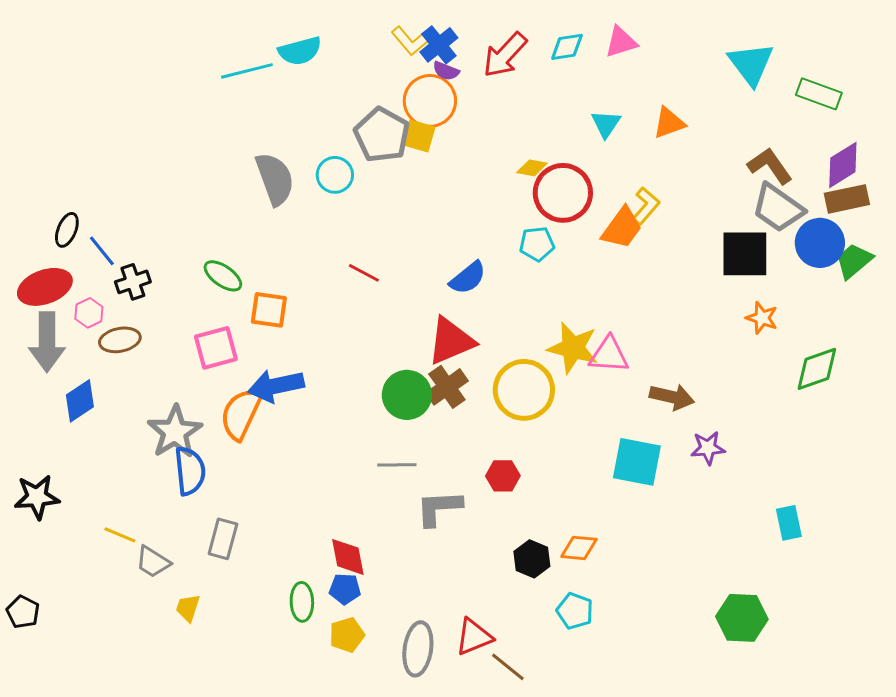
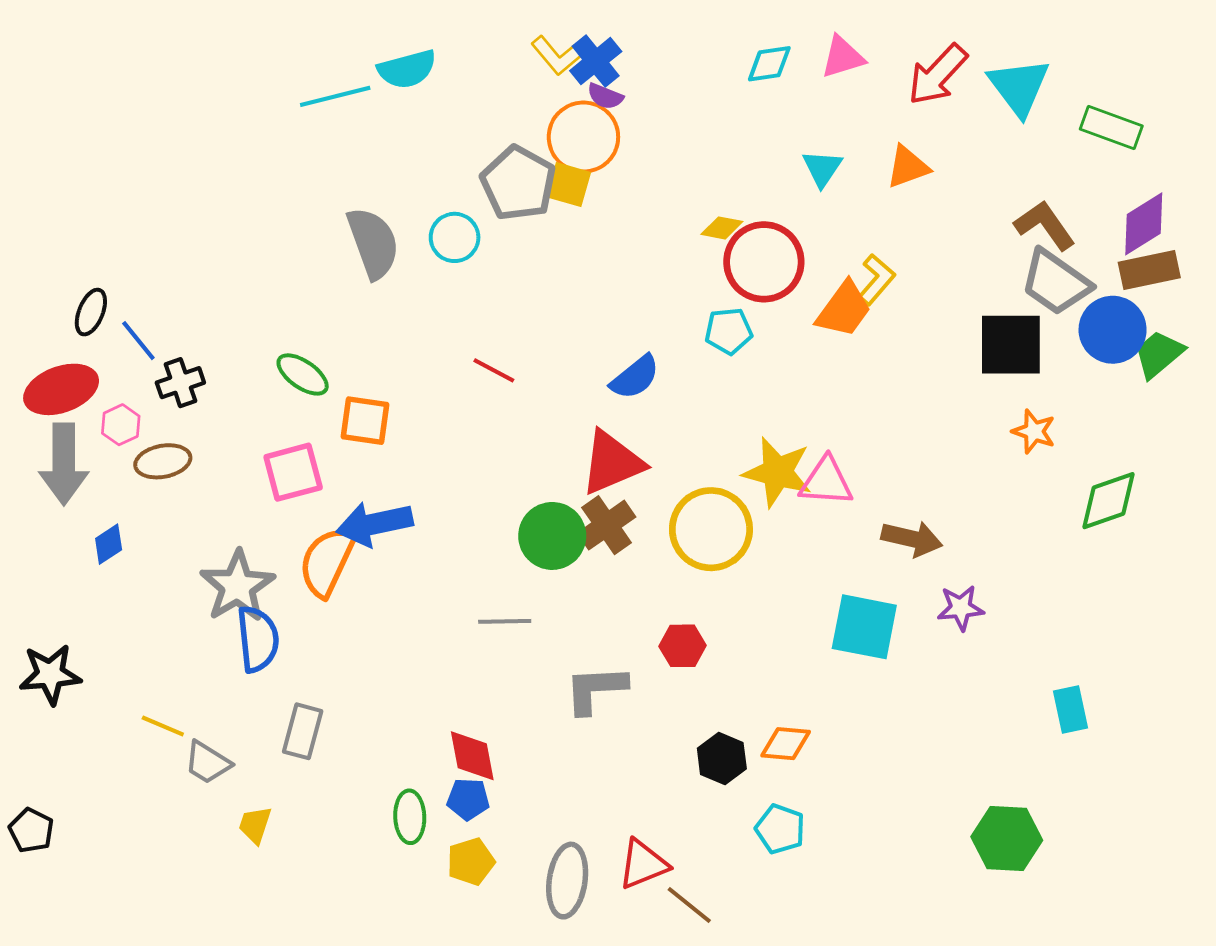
red arrow: (505, 55) -> (938, 75), moved
blue diamond: (80, 401) -> (109, 544), size x0.7
gray line: (397, 465) -> (505, 621), moved

